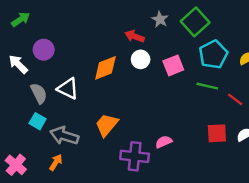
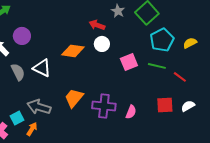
pink square: (173, 65) -> (129, 62), moved
orange diamond: (105, 68) -> (73, 51), turned 30
cyan square: (38, 121) -> (17, 118), moved, turned 32
pink semicircle: (164, 142) -> (131, 112), moved, turned 136
purple cross: (135, 156) -> (104, 106), moved

